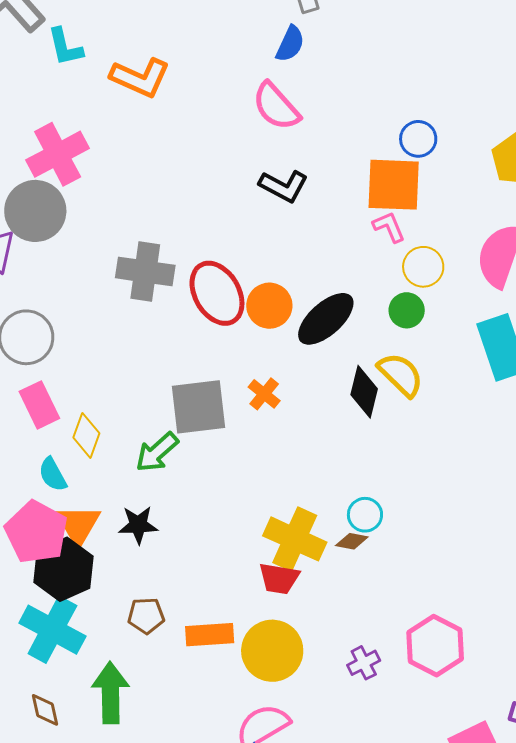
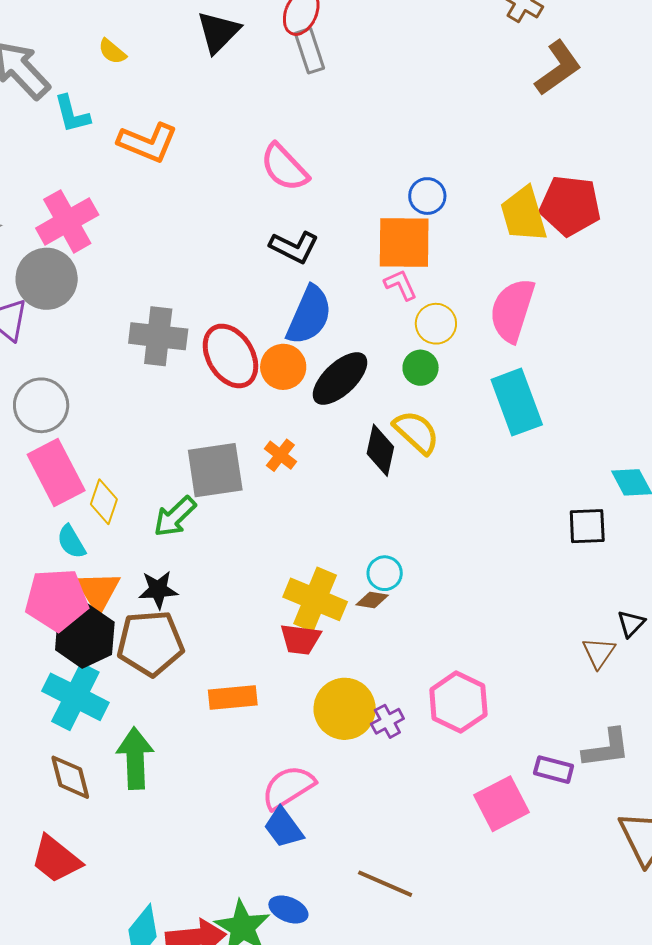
blue semicircle: (290, 44) -> (309, 315), moved, size x1.6
pink rectangle: (39, 405) -> (56, 473), size x1.4
pink pentagon: (36, 532) -> (57, 600), turned -30
brown pentagon: (146, 616) -> (150, 643), moved, size x1.8
yellow circle: (272, 651) -> (345, 709), moved
brown diamond: (45, 710) -> (70, 777), size x1.4

